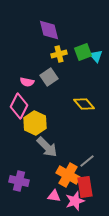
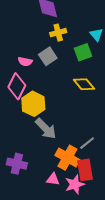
green square: (83, 52) -> (83, 52), moved

